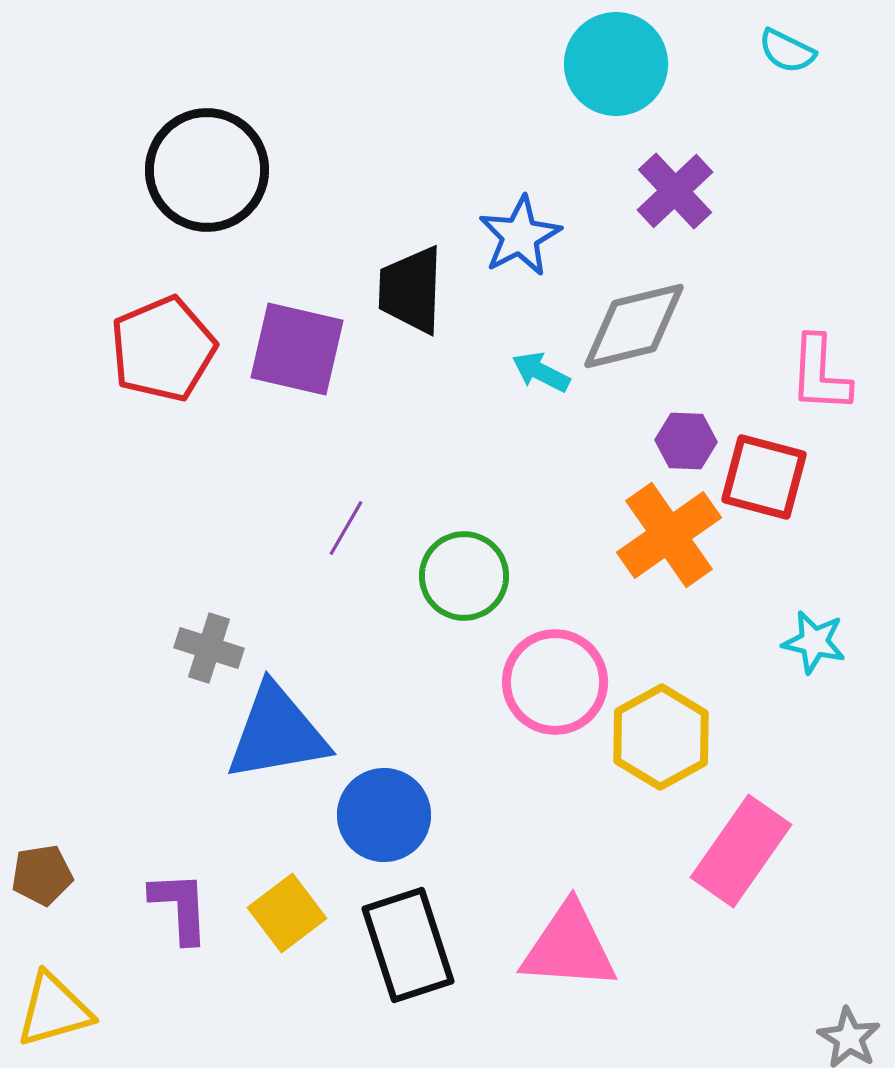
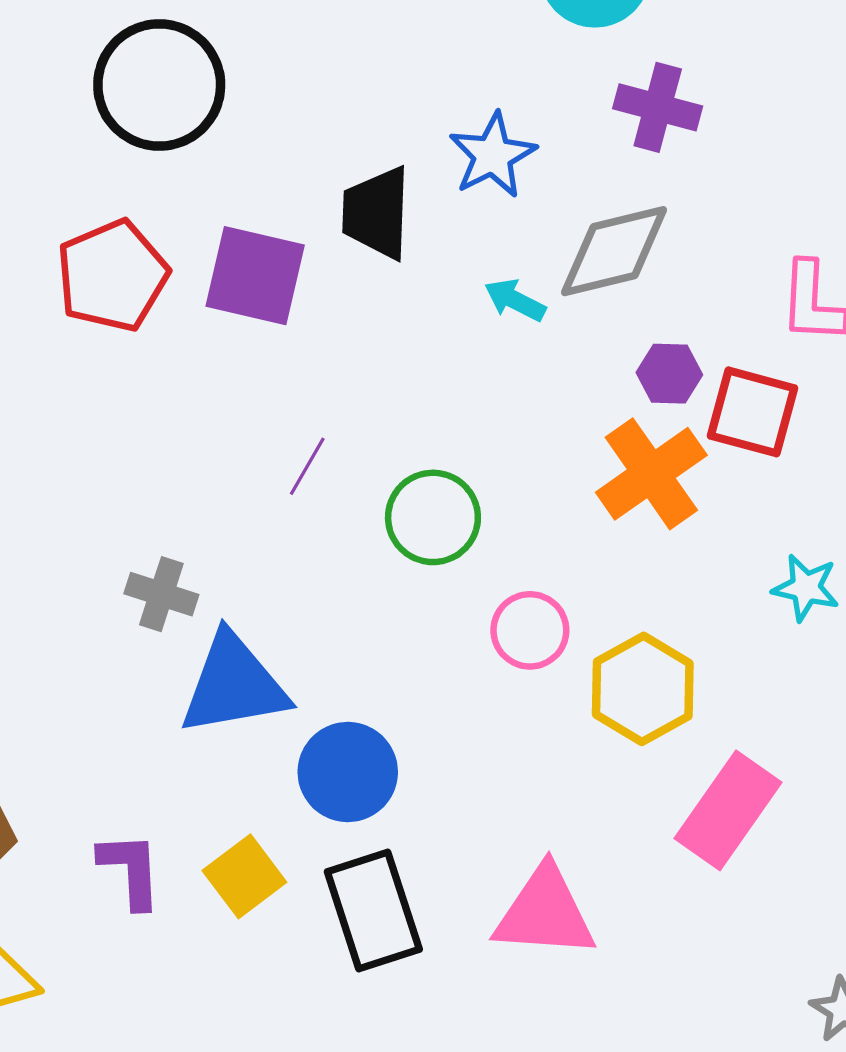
purple cross: (675, 191) -> (658, 107), turned -32
pink circle: (555, 682) -> (530, 630), size x0.7

